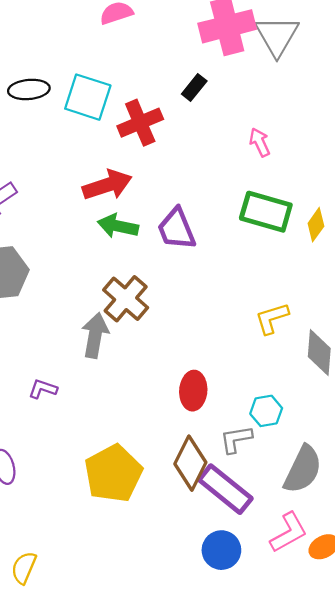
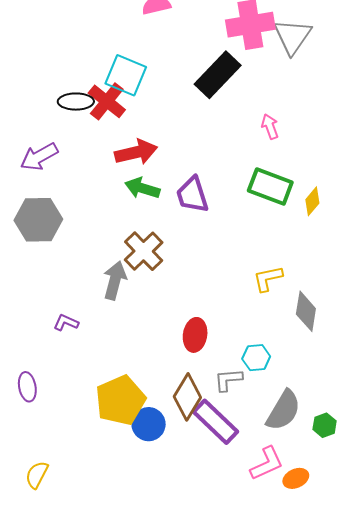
black rectangle: (194, 88) -> (218, 75), size x2.0
black ellipse: (29, 89) -> (76, 102), moved
red cross: (140, 123) -> (107, 101), moved, turned -33
blue circle: (221, 550) -> (149, 424), moved

